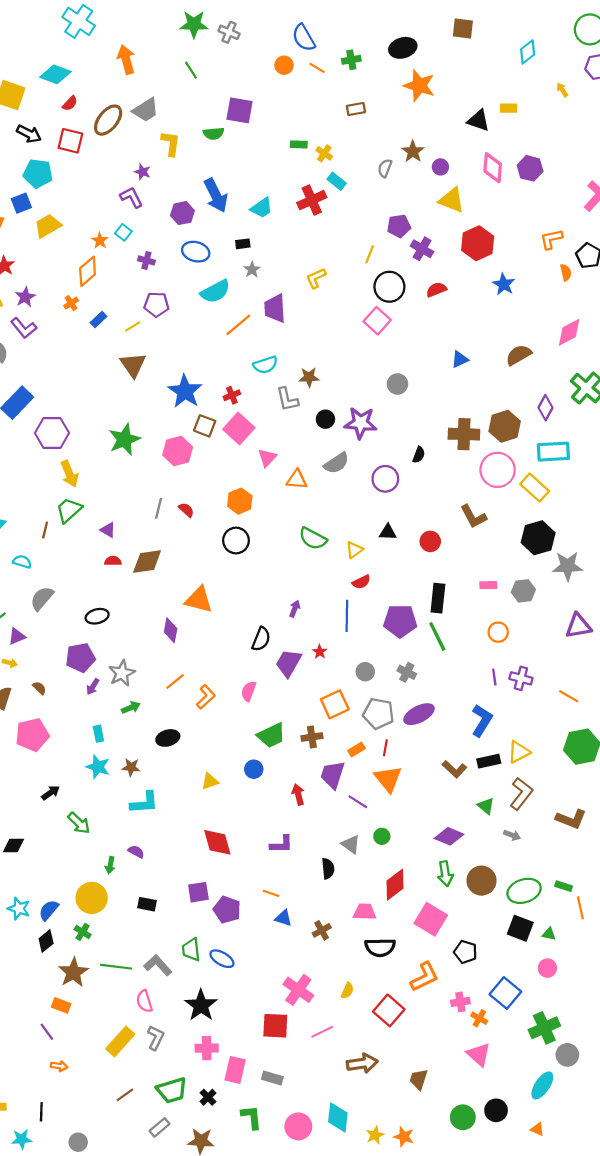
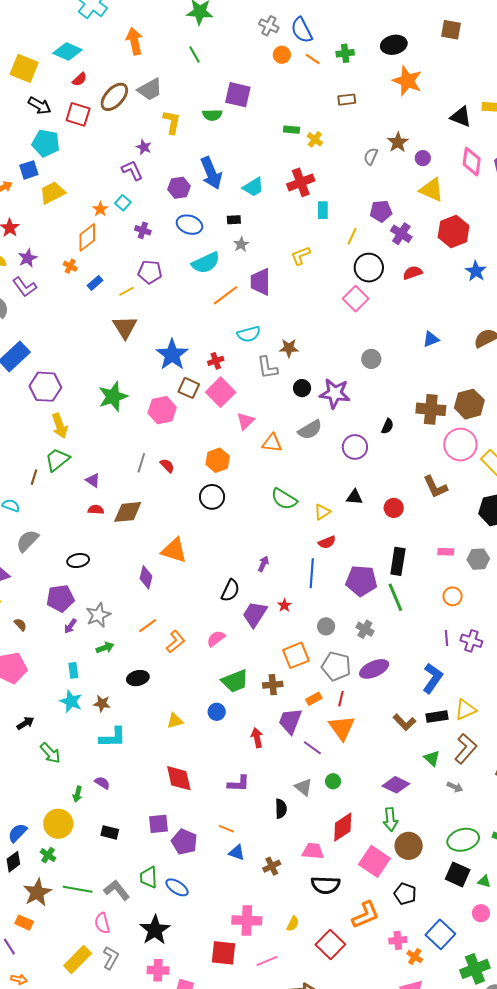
gray cross: (229, 32) -> (269, 26), moved
cyan rectangle: (337, 181) -> (323, 210), moved, turned 48
orange cross: (71, 303) -> (70, 266), turned -32
pink semicircle: (249, 691) -> (216, 639), turned 30
brown circle: (481, 881) -> (409, 846), moved
pink cross: (298, 990) -> (247, 920), turned -36

